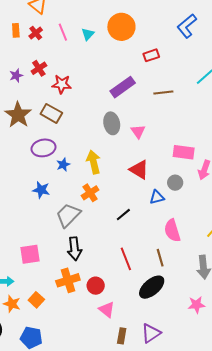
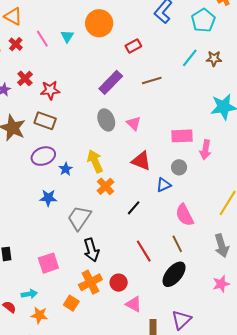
orange cross: (90, 193) -> (105, 186), moved
orange square: (36, 300) -> (71, 303), moved

